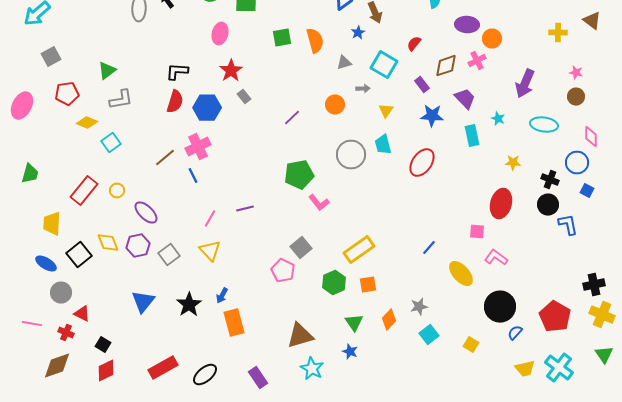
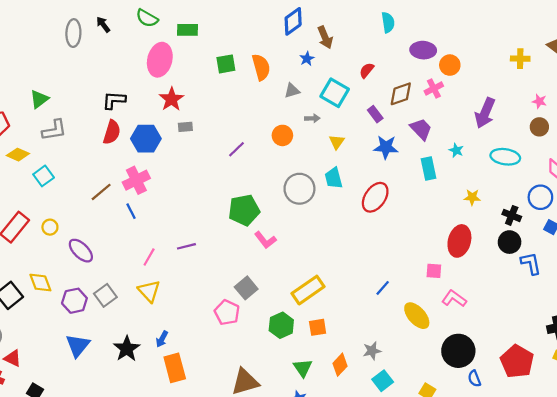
pink ellipse: (220, 34) -> (160, 60), size x1.4
gray rectangle: (244, 97) -> (185, 127), turned -56
purple hexagon: (138, 246) -> (74, 301), moved
blue semicircle: (515, 333) -> (474, 379), turned -63

